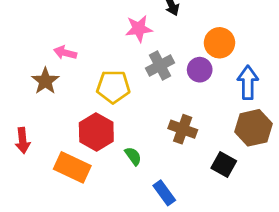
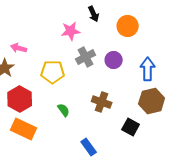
orange circle: (219, 43) -> (128, 26), moved
red hexagon: (96, 132) -> (20, 99), moved
green semicircle: (133, 156) -> (64, 110), moved

